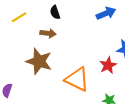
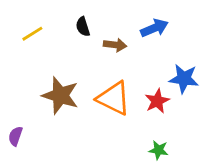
brown arrow: (48, 33) -> (115, 45), moved
orange triangle: (77, 79) -> (114, 98), moved

